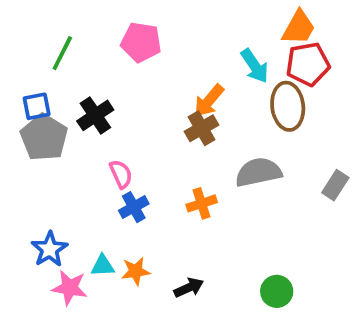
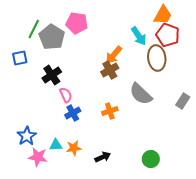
red pentagon: (308, 64) -> (168, 35), turned 30
black cross: (95, 115) -> (52, 75), moved
gray pentagon: (44, 137) -> (52, 37), moved
gray semicircle: (258, 172) -> (141, 94), turned -125

